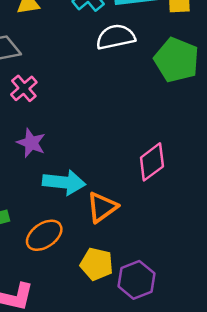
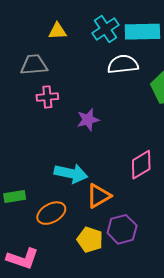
pink cross: (24, 88) -> (47, 97), turned 30
purple star: (31, 143) -> (88, 120), moved, turned 30
purple hexagon: (136, 280) -> (122, 229), moved

